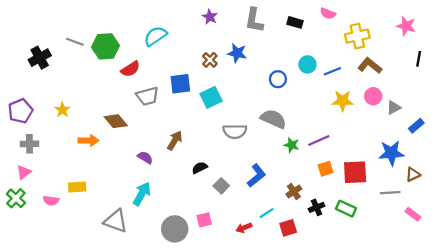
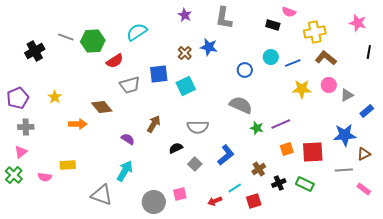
black rectangle: (295, 22) -> (273, 25), moved
gray semicircle: (235, 131) -> (198, 127), moved

